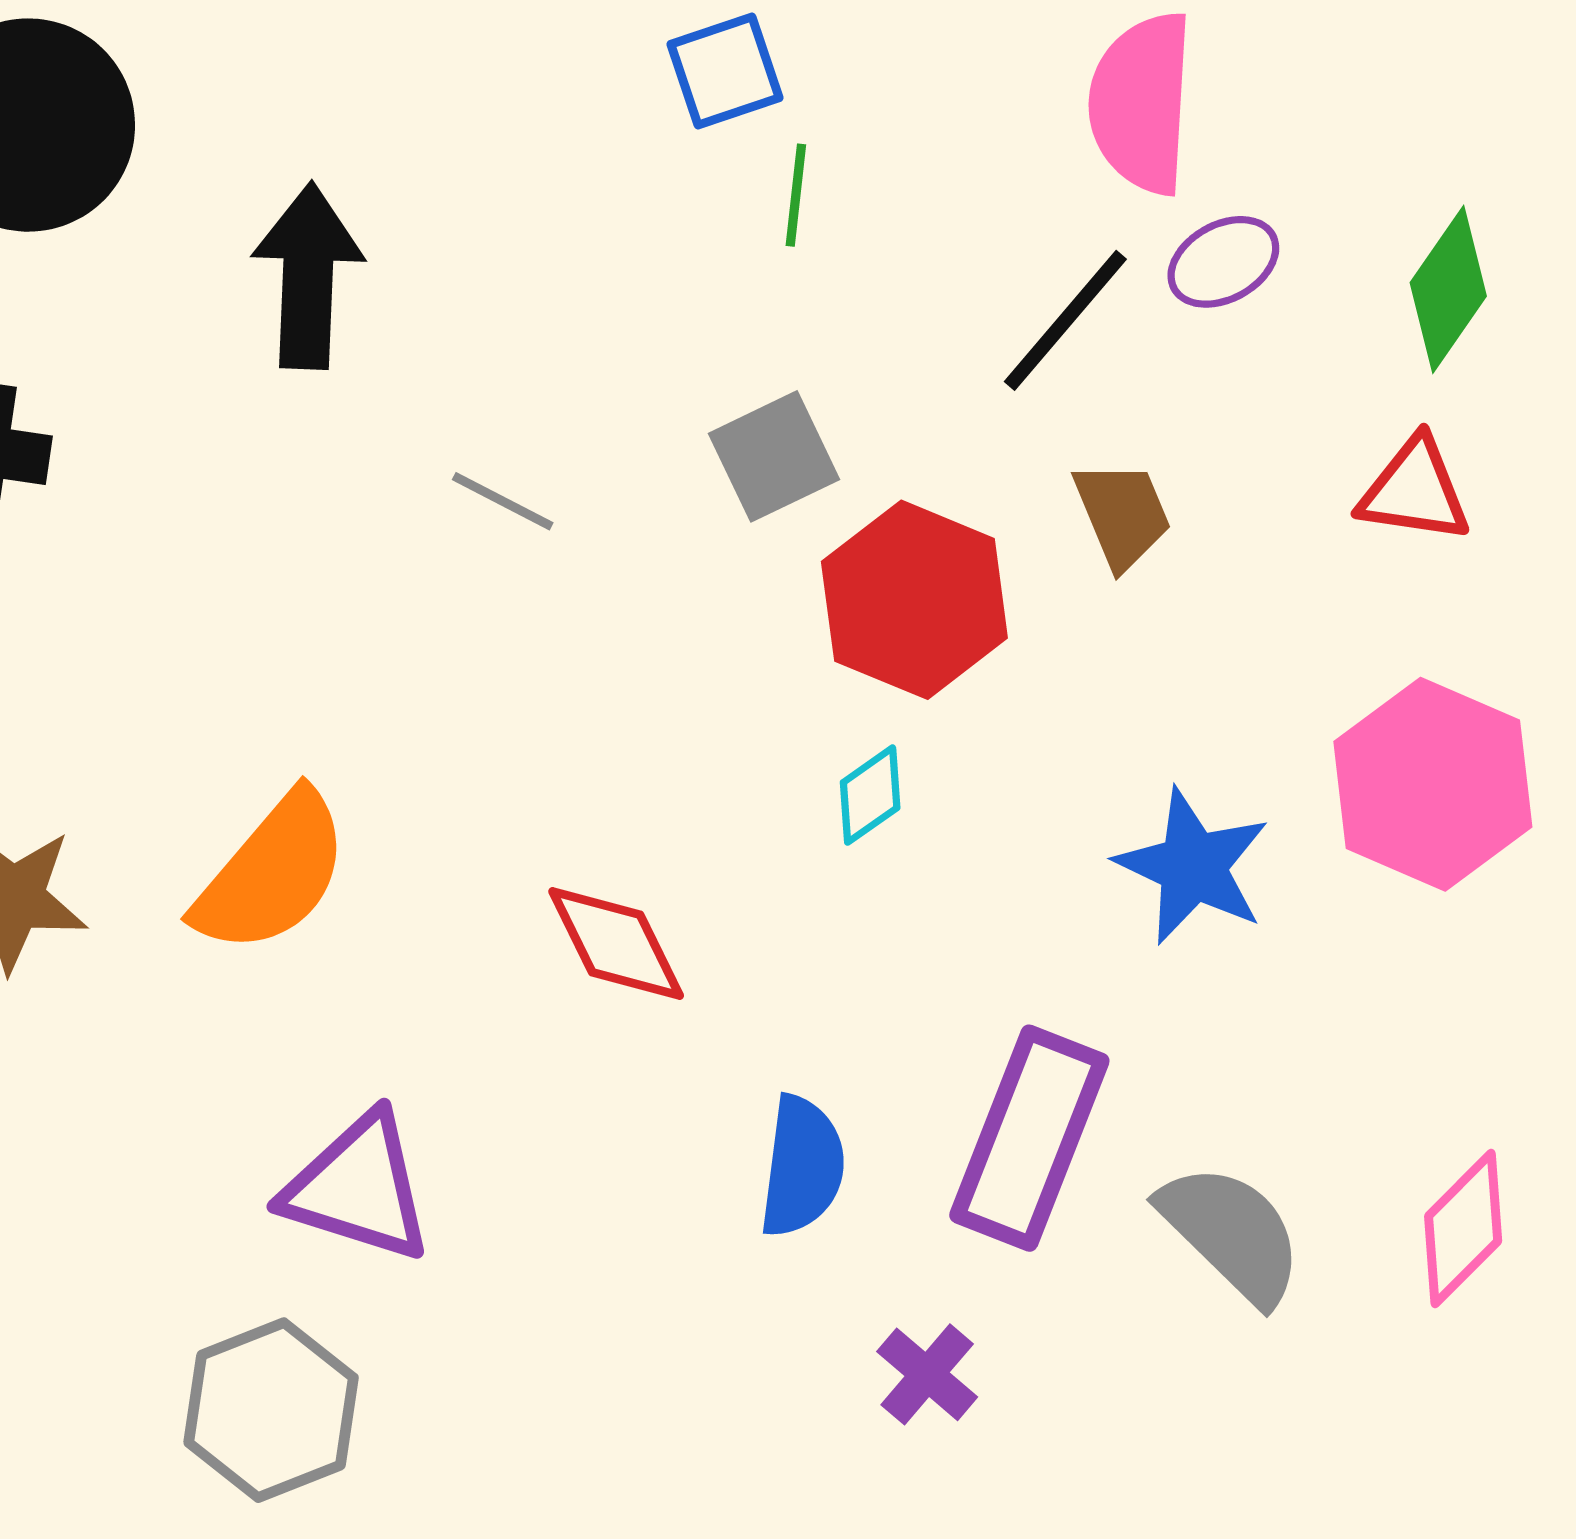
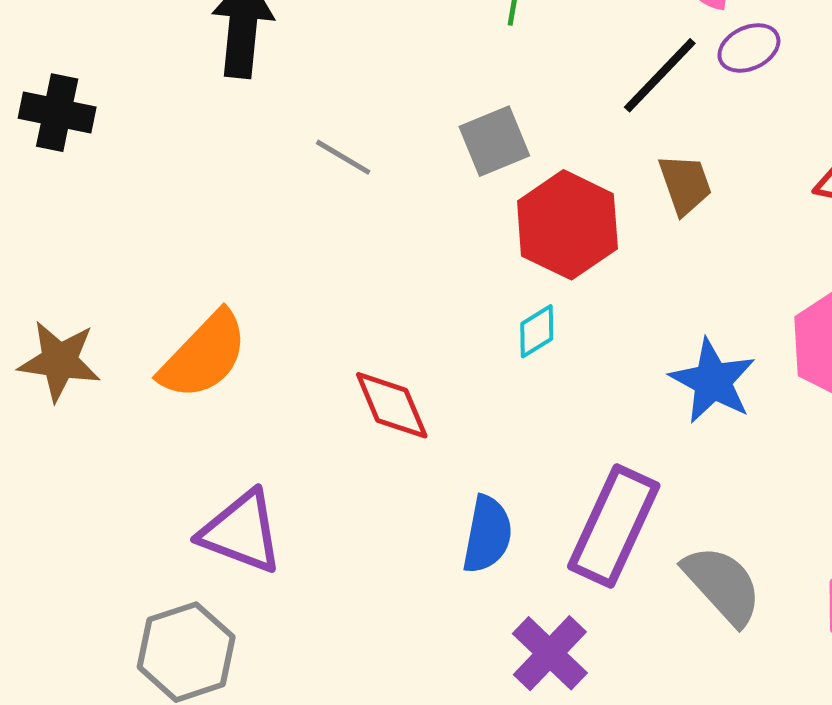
purple cross: (927, 1374) -> (550, 653), size x1.4

